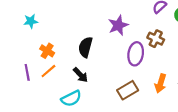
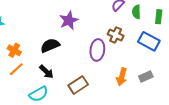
purple star: (118, 25) -> (69, 20), moved
black semicircle: (85, 47) -> (50, 45), turned 54
brown rectangle: (128, 90) -> (78, 85), moved

